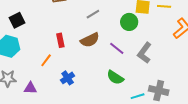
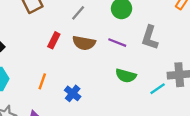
red rectangle: (60, 40) -> (54, 40), moved, turned 56
brown semicircle: (90, 40) -> (84, 43), turned 54

